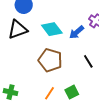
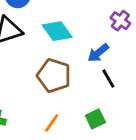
blue arrow: (77, 32) -> (98, 53), moved
green square: (72, 92) -> (95, 119), moved

